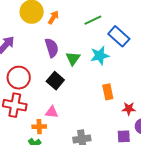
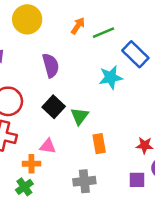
orange arrow: (53, 17) -> (78, 26), moved
green triangle: (73, 58) -> (80, 116), moved
orange rectangle: (108, 92) -> (99, 144), moved

